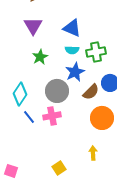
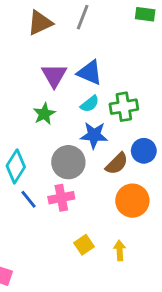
purple triangle: (33, 26) -> (54, 75), moved
cyan semicircle: (72, 50) -> (90, 104), turned -40
blue star: (75, 72) -> (94, 135), turned 30
yellow square: (59, 168) -> (84, 245), moved

